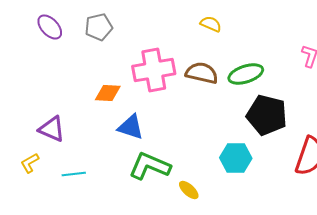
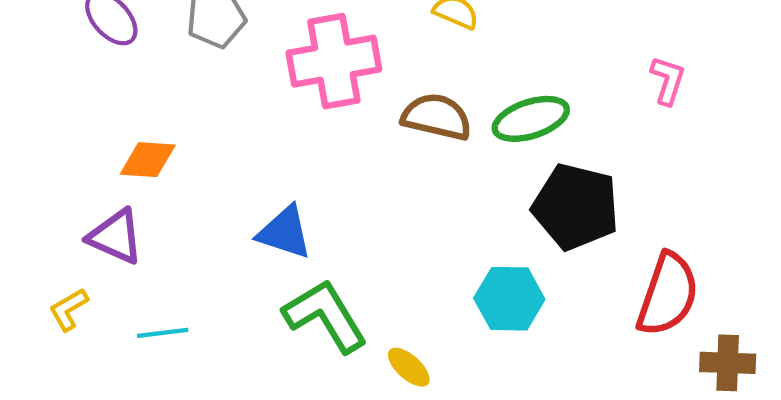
pink cross: (154, 70) -> (334, 61), moved
orange diamond: (108, 93) -> (148, 160), moved
green L-shape: (150, 166) -> (325, 316), turned 36

